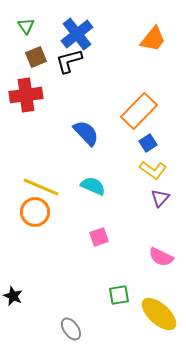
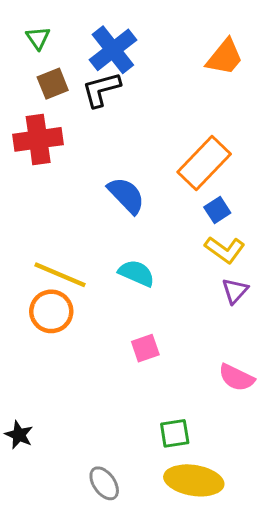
yellow ellipse: (159, 314) -> (194, 480), moved, turned -33

